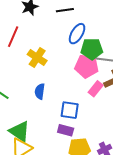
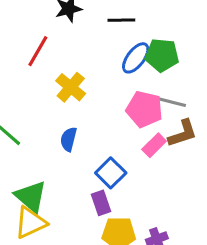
green pentagon: (92, 49) -> (162, 55), moved
blue square: (70, 110) -> (111, 173), turned 30
purple rectangle: (66, 130) -> (101, 203), turned 49

